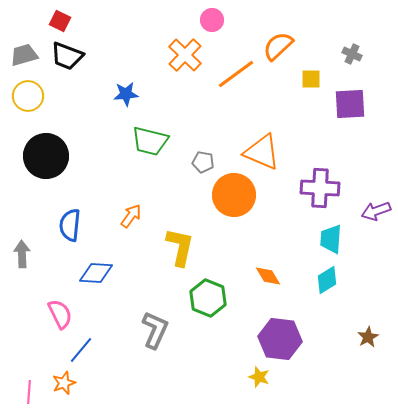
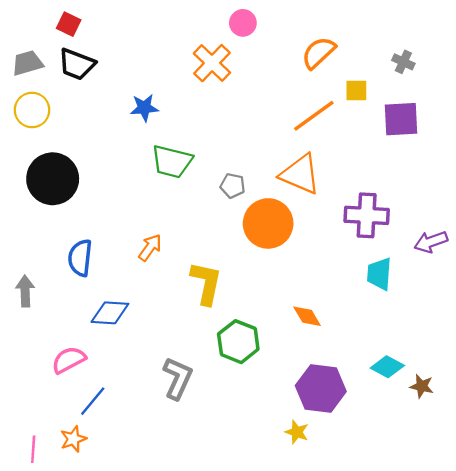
orange line: (236, 74) -> (314, 116), moved
cyan diamond: (327, 280) -> (387, 367), moved, turned 60
pink semicircle: (60, 314) -> (69, 360), turned -92
brown star: (368, 337) -> (422, 386), turned -30

